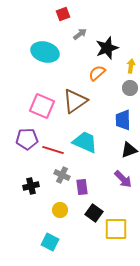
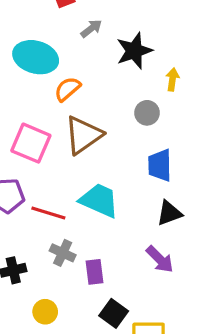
orange semicircle: (97, 73) -> (67, 89), moved
gray circle: (130, 88) -> (147, 113), moved
yellow circle: (60, 210) -> (45, 312), moved

